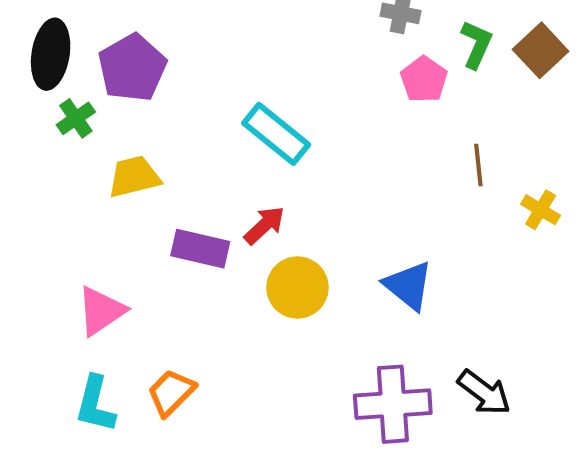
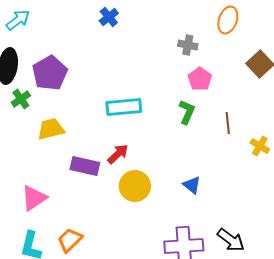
green L-shape: (476, 44) -> (187, 112), moved
cyan rectangle: (276, 134) -> (124, 107), turned -44
blue triangle: (408, 286) -> (192, 185), size x0.7

